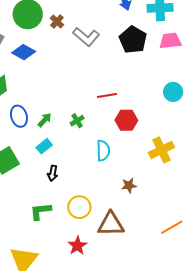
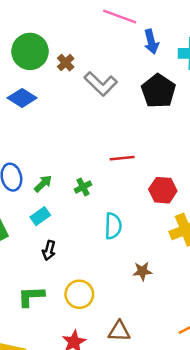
red hexagon: (126, 120) -> (163, 190), moved
brown triangle: (111, 224) -> (119, 331), moved, size x0.7

